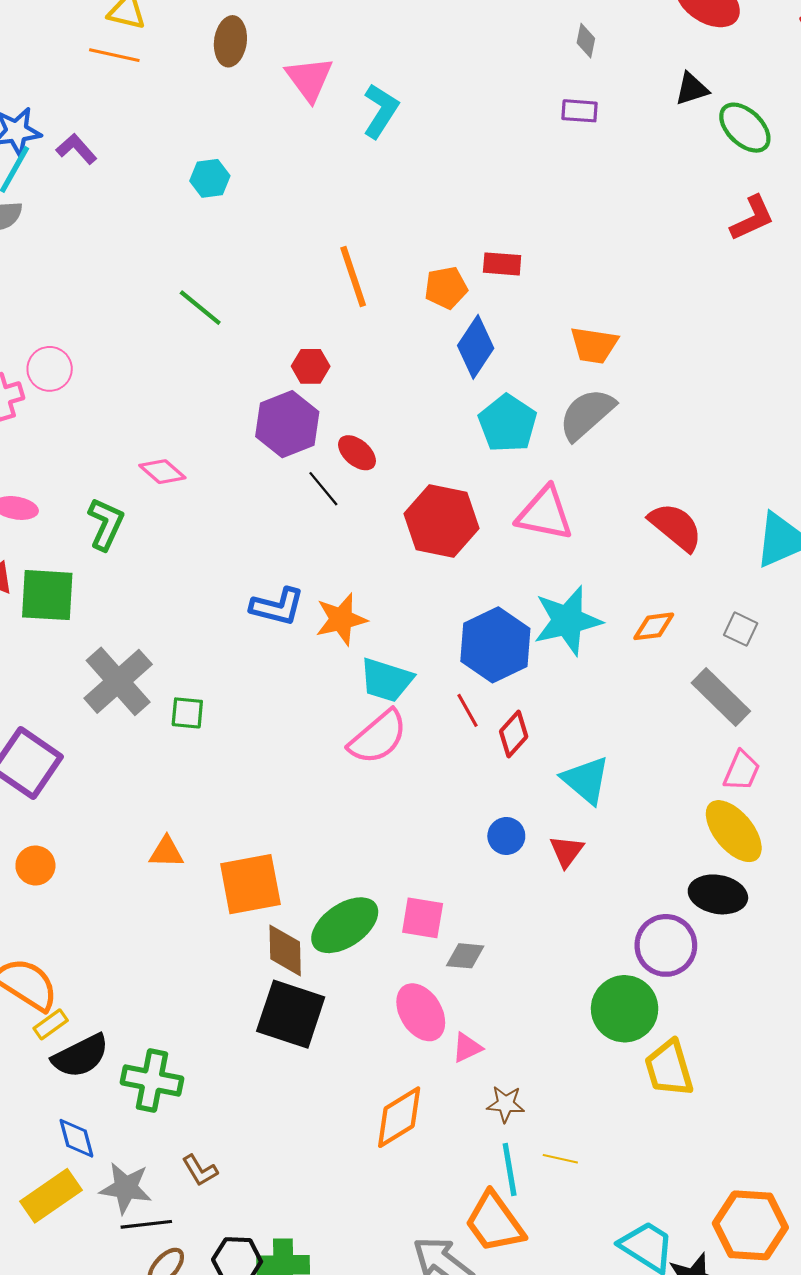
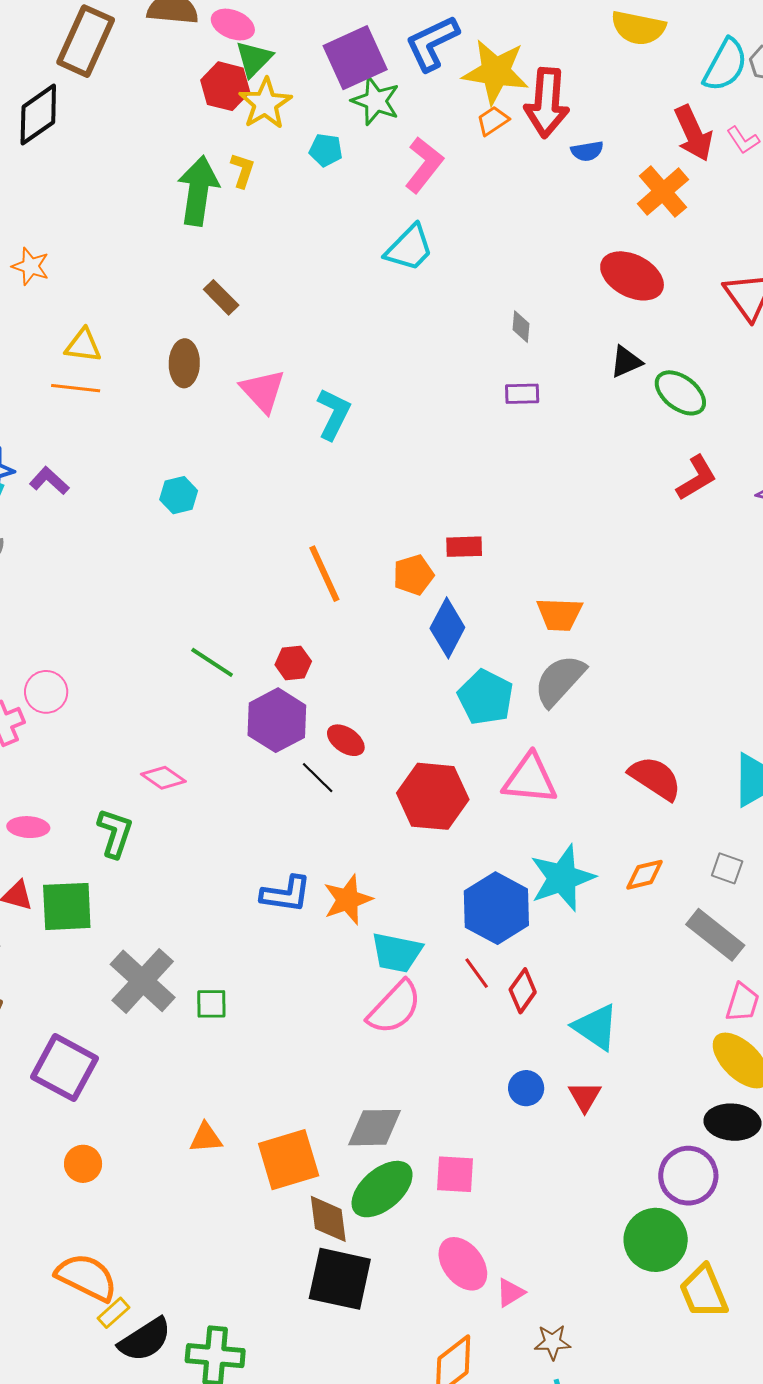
green line: (200, 308) -> (212, 662), moved
gray diamond: (465, 956) -> (375, 1128), moved, size x1.5

